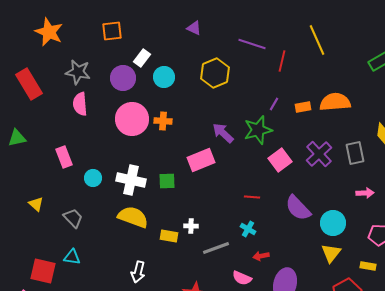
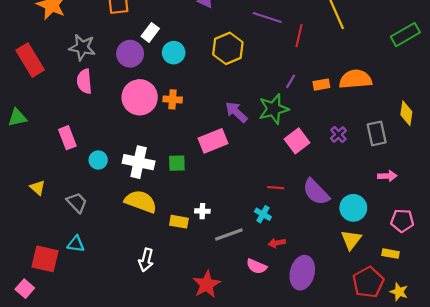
purple cross: (319, 154) -> (338, 134), size x0.6
red line: (252, 197) -> (276, 188), moved

